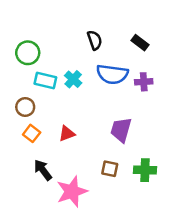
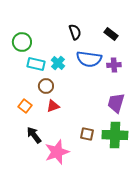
brown circle: (25, 107) -> (46, 86), moved
purple trapezoid: (121, 130) -> (116, 103), moved
green cross: (145, 170) -> (115, 135), size x1.4

